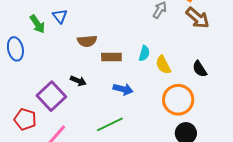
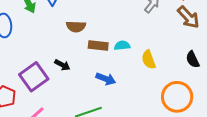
cyan semicircle: (144, 53) -> (122, 45), moved, turned -119
black semicircle: (200, 69) -> (193, 59), moved
orange circle: (178, 100) -> (177, 97), moved

